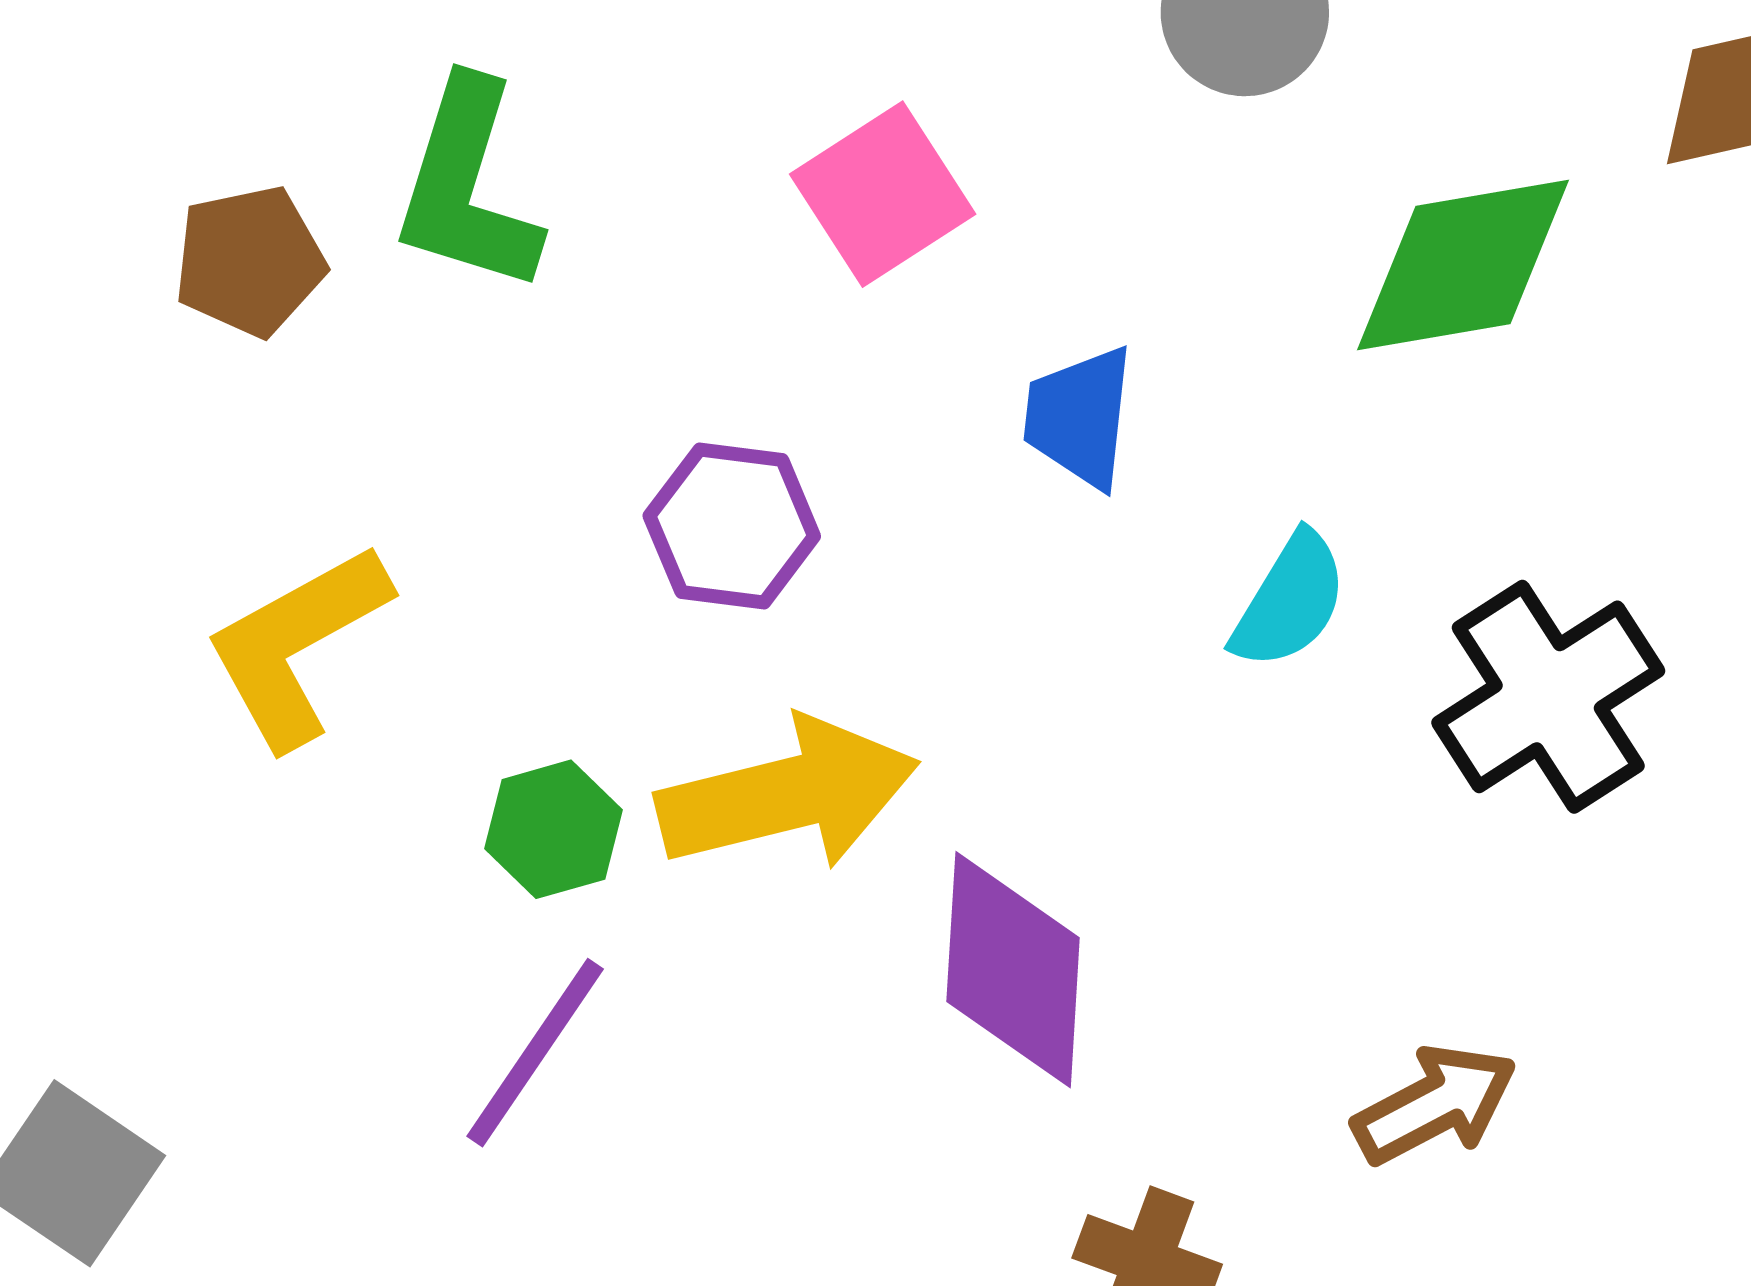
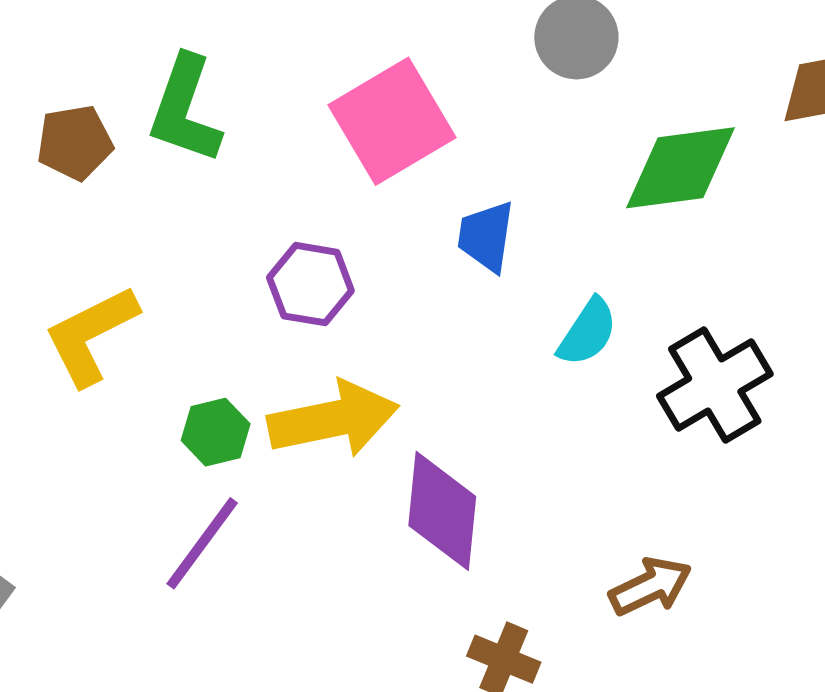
pink square: (883, 194) -> (392, 121), size x1.4

